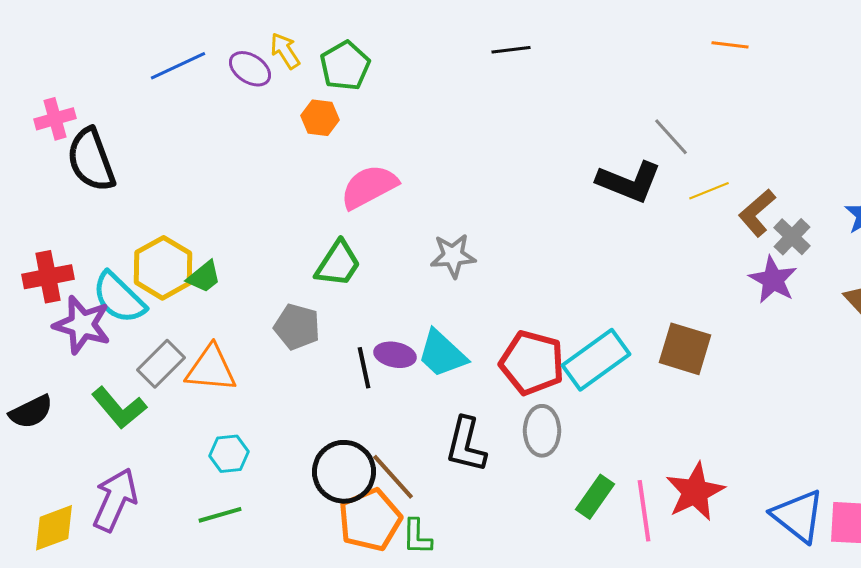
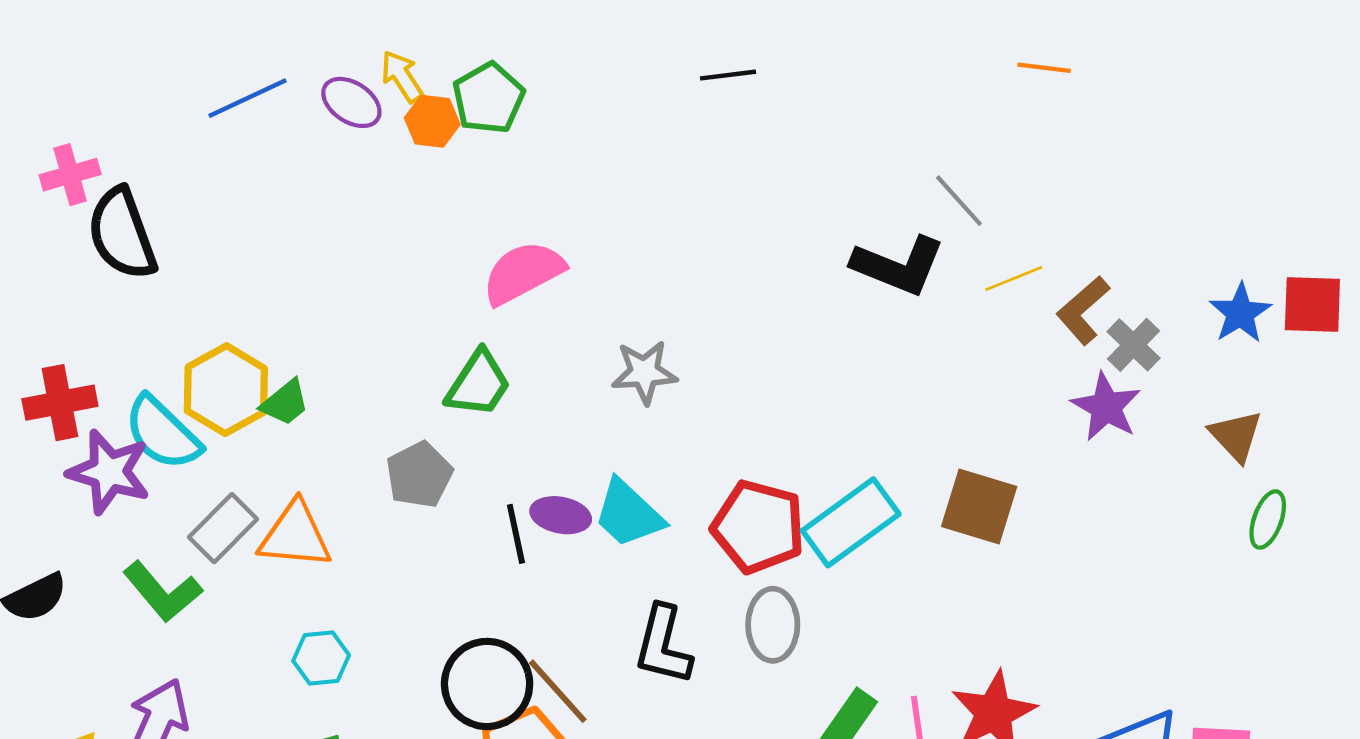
orange hexagon: (320, 118) -> (432, 121), moved
gray pentagon: (297, 327) -> (419, 475), turned 30

